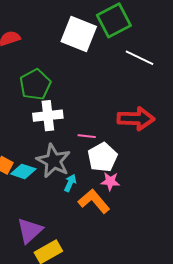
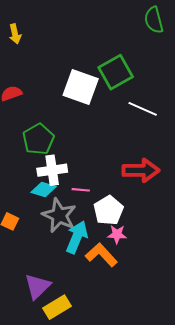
pink line: (87, 136) -> (81, 190), moved
cyan diamond: (23, 171) -> (44, 190), moved
cyan arrow: (70, 183) -> (77, 237), size x1.8

